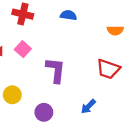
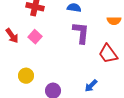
red trapezoid: (108, 69) -> (108, 54), turned 35
purple L-shape: (56, 70) -> (81, 33), moved

